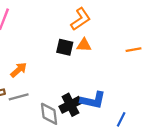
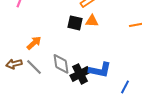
gray line: (19, 97) -> (34, 67), turned 60
gray diamond: (49, 114) -> (61, 64), moved

